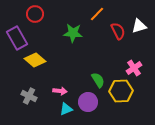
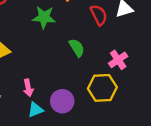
green semicircle: (98, 80) -> (77, 48), moved
pink arrow: (60, 91) -> (28, 88), turned 72

